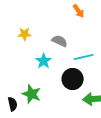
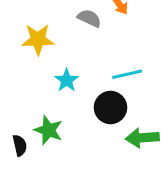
yellow star: (25, 34) -> (38, 39), size x1.5
gray semicircle: (60, 41) -> (89, 18), moved

